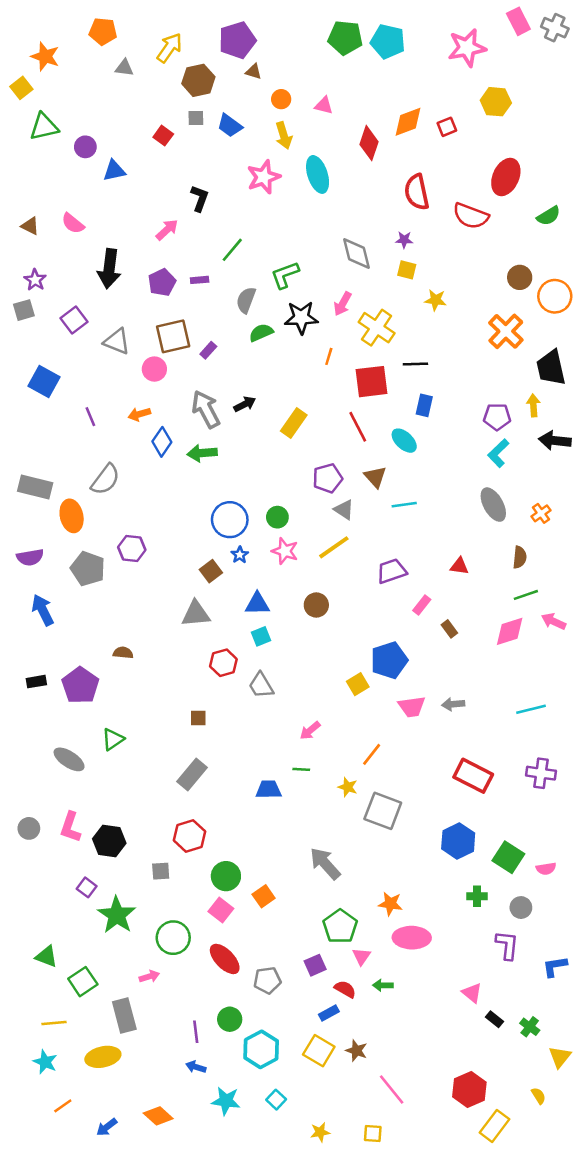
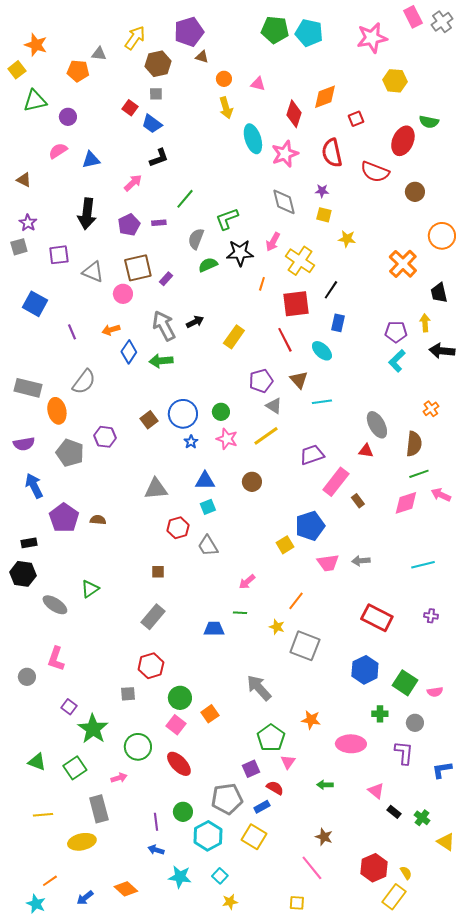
gray cross: (555, 28) -> (442, 22), turned 30
orange pentagon: (103, 31) -> (78, 71), moved
blue trapezoid: (230, 126) -> (152, 124), moved
red square: (447, 127) -> (356, 119), moved
blue triangle: (114, 171) -> (91, 160), moved
pink star: (264, 177) -> (285, 154), moved
black L-shape: (200, 198) -> (159, 158), turned 50
green semicircle: (549, 216) -> (429, 122), moved, turned 42
pink semicircle: (73, 223) -> (58, 151), moved, turned 108
brown circle: (520, 277) -> (415, 192), moved
purple square: (74, 320) -> (59, 255), turned 30
black line: (415, 364) -> (331, 290), turned -54
black trapezoid: (551, 368) -> (439, 293), size x0.7
gray ellipse: (493, 505) -> (377, 425), moved
brown semicircle: (520, 557) -> (414, 444), size x1.4
brown square: (211, 571) -> (149, 420), moved
pink rectangle: (422, 605) -> (336, 482), size x1.8
purple pentagon: (80, 685) -> (64, 518), moved
purple cross: (541, 773) -> (431, 616), size x0.6
gray circle: (29, 828) -> (27, 677), moved
black hexagon: (109, 841) -> (23, 574), moved
pink ellipse: (412, 938) -> (351, 744), moved
gray pentagon: (267, 980) -> (227, 799), moved, size x1.4
green square: (83, 982) -> (75, 768), moved
green arrow: (383, 985) -> (325, 785), moved
brown star: (356, 1051) -> (324, 837), moved
yellow triangle: (560, 1057) -> (446, 842), turned -36
cyan star: (45, 1062) -> (36, 904), moved
yellow semicircle: (538, 1096) -> (406, 873), moved
yellow star: (320, 1132) -> (230, 902), moved

